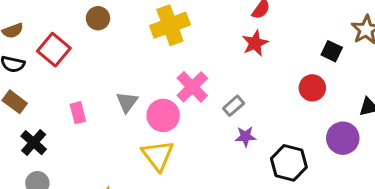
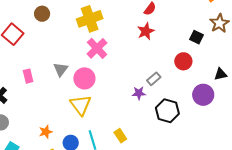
pink cross: (192, 87) -> (97, 48), moved
gray rectangle: (234, 106) -> (154, 79), moved

